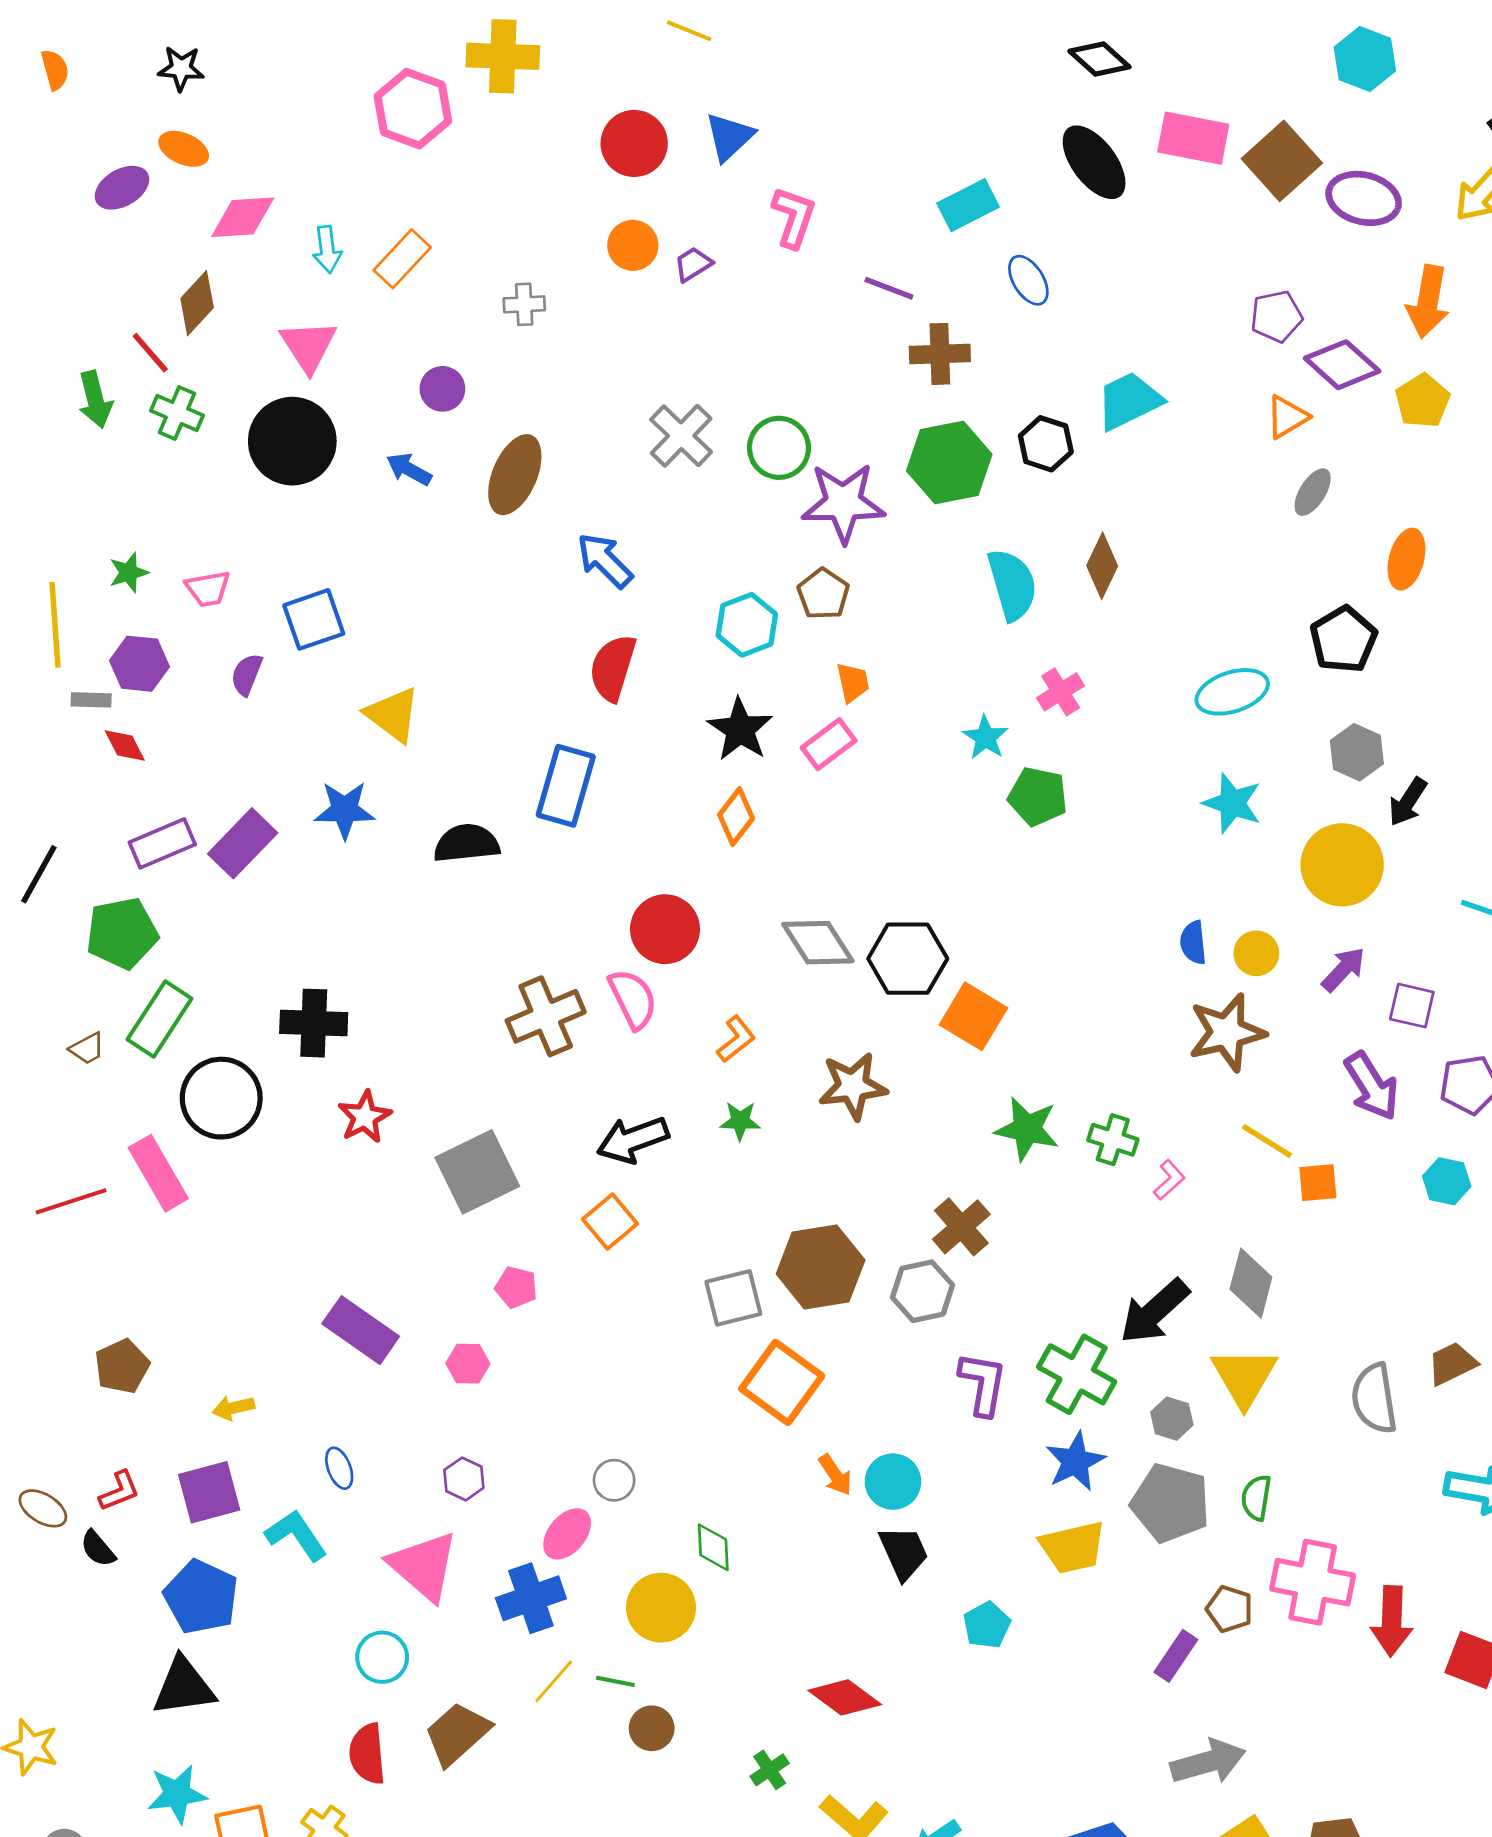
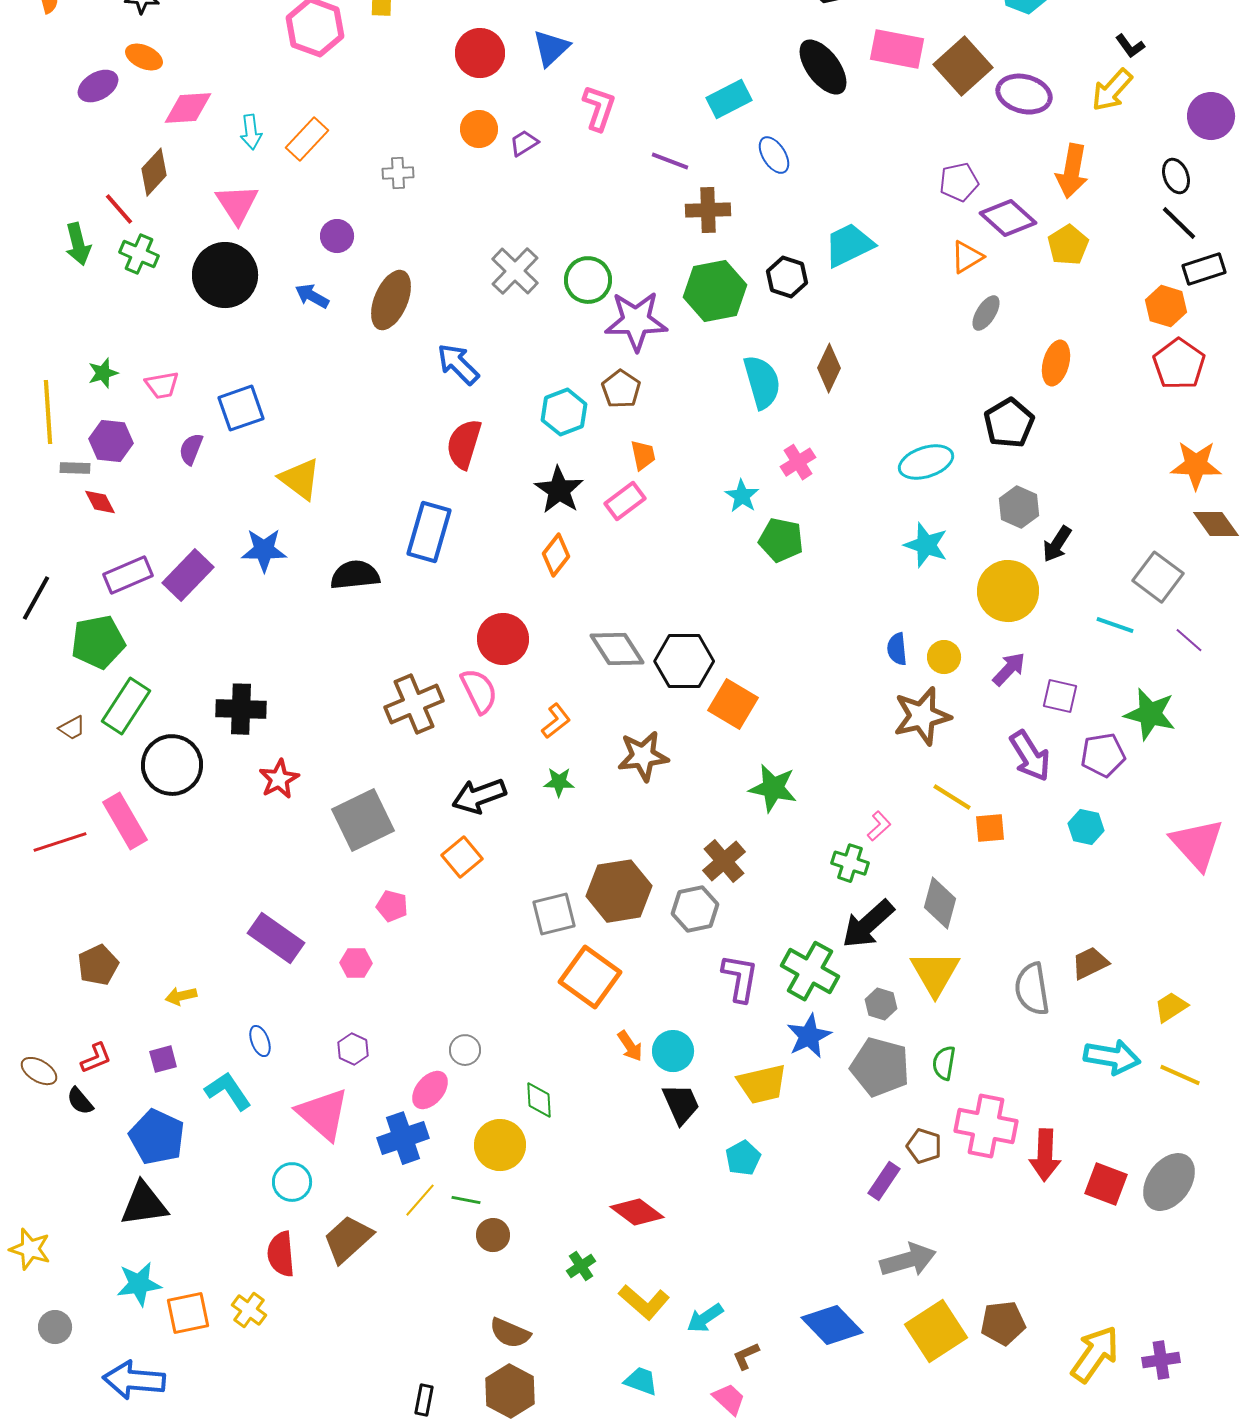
green cross: (1113, 1140) -> (850, 863), moved
purple square: (209, 1492) -> (163, 1059), size x0.6
yellow trapezoid: (1073, 1547) -> (762, 1084), moved

